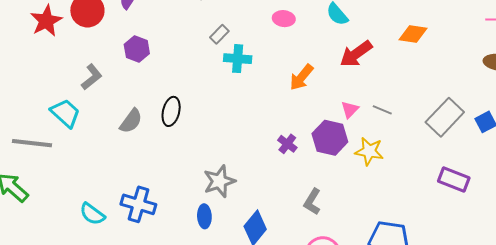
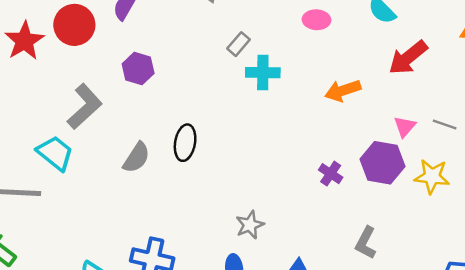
gray L-shape: (92, 77) -> (85, 106), size x1.4
orange arrow: (301, 77) -> (343, 91), turned 36
gray star: (219, 181) -> (250, 225), size x0.7

